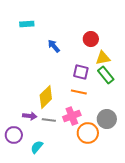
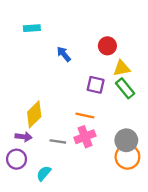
orange line: (79, 92) -> (85, 115), moved
yellow diamond: (46, 97) -> (34, 114), moved
purple arrow: (30, 116) -> (24, 137), moved
orange circle: (88, 133) -> (127, 157), moved

